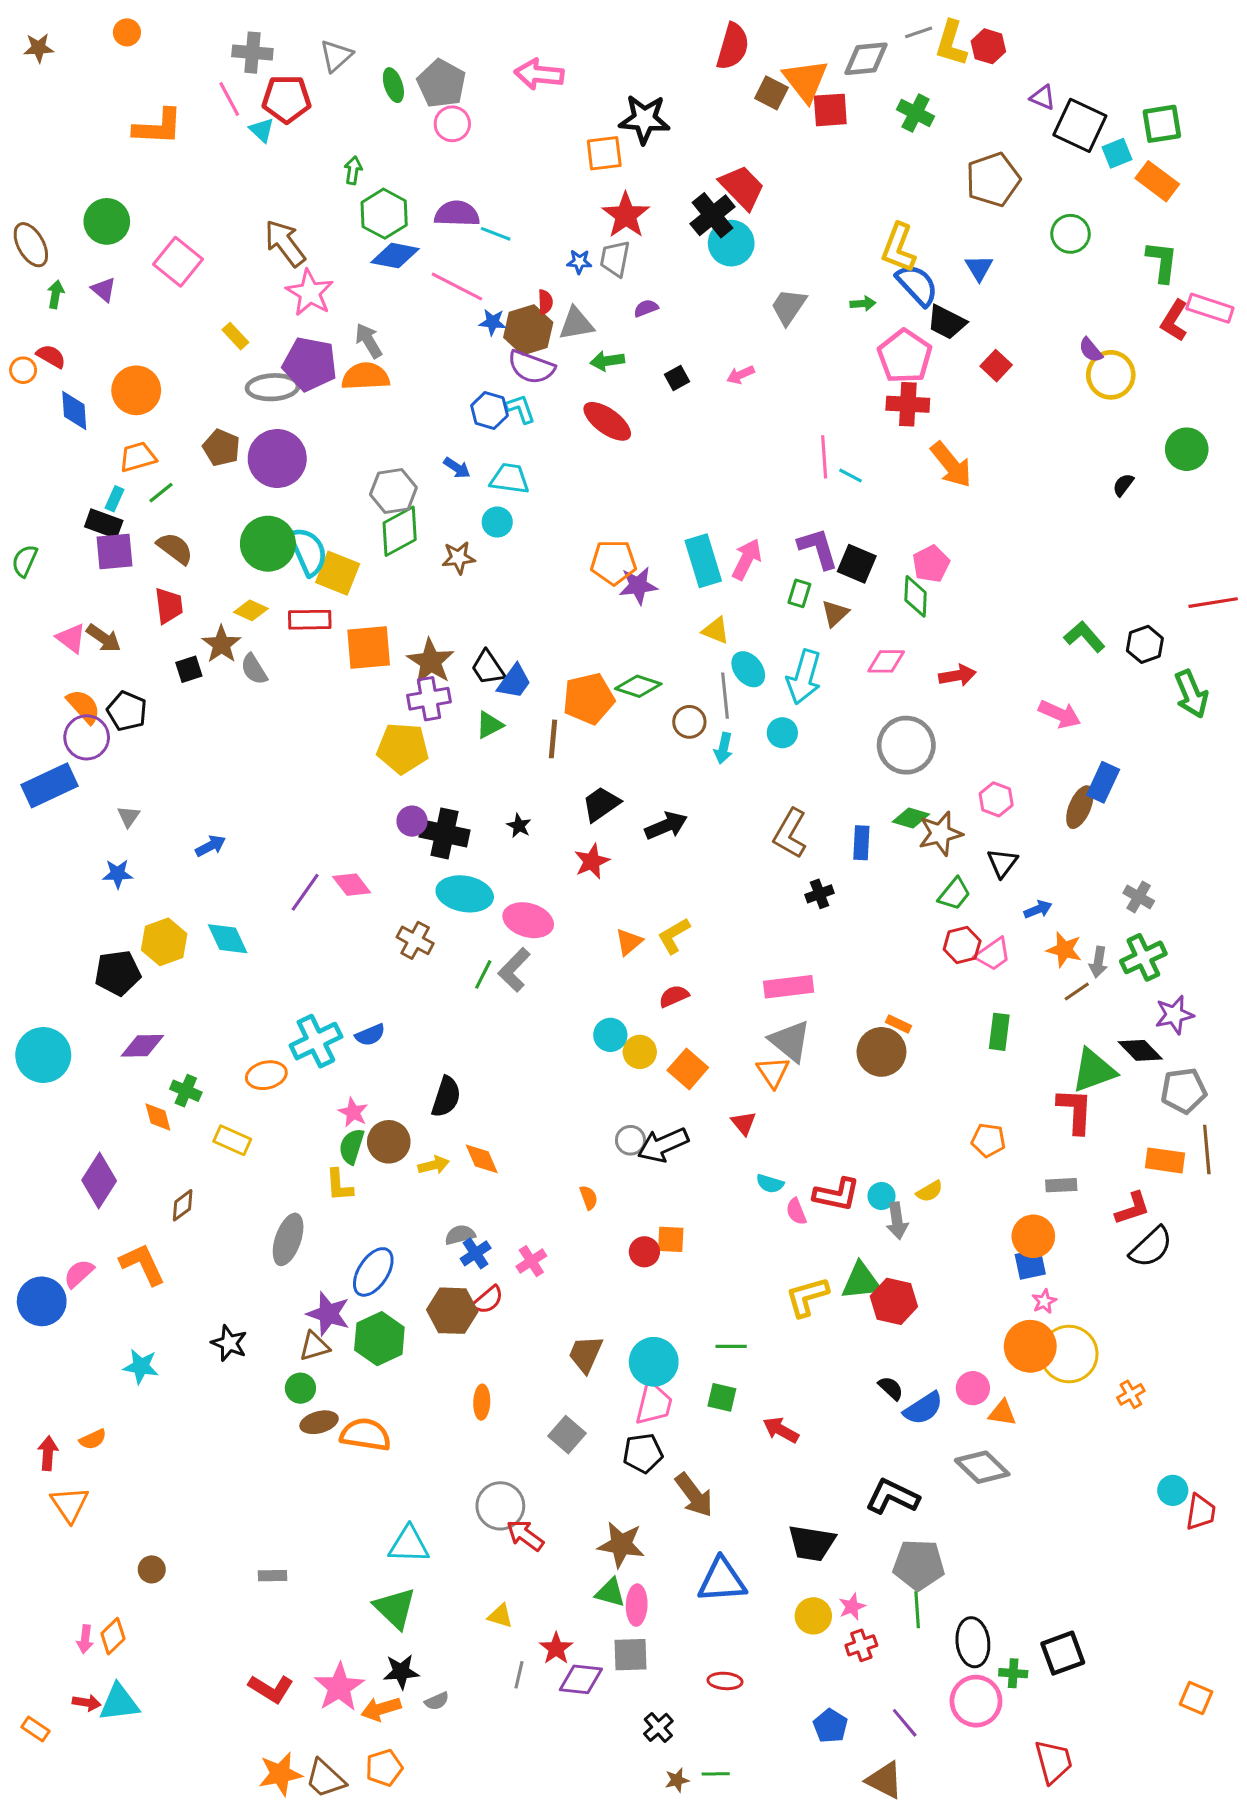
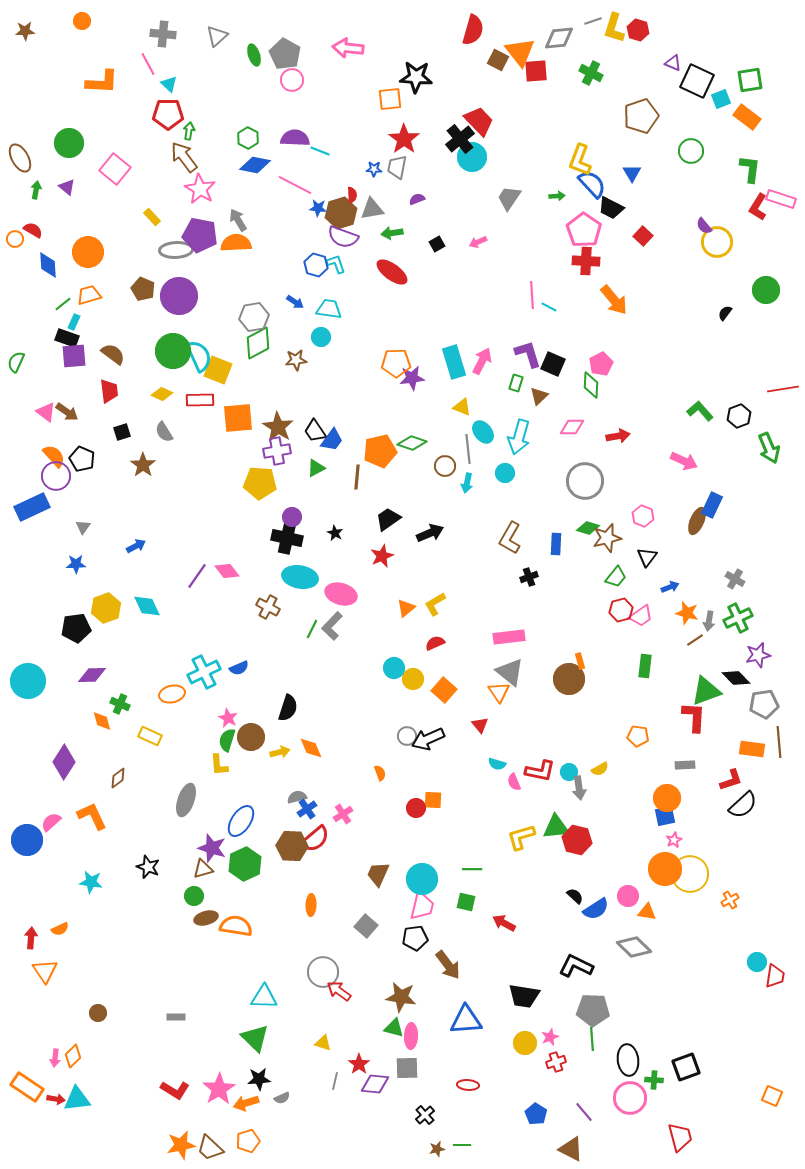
red pentagon: (287, 99) -> (168, 114), moved
green arrow: (353, 170) -> (189, 131), moved
green hexagon: (384, 214) -> (248, 138), size x0.7
green line: (161, 493) -> (63, 304), moved
brown star: (221, 644) -> (143, 465), moved
purple circle: (412, 821) -> (292, 517), moved
orange rectangle: (899, 1024) -> (580, 661), turned 49
red semicircle: (488, 1300) -> (315, 839), size x1.4
orange rectangle: (36, 1729) -> (27, 1087), moved, size x1.8

